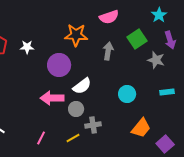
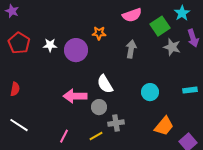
orange star: (76, 35) -> (99, 33), size x0.6
green square: (137, 39) -> (160, 26), moved
gray star: (156, 60) -> (172, 47), moved
purple circle: (59, 65) -> (76, 50), moved
white semicircle: (82, 86) -> (105, 84), turned 96

